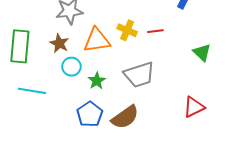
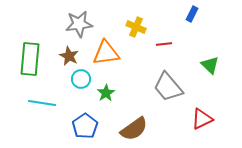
yellow cross: (127, 30) -> (136, 27), moved
gray trapezoid: (139, 75) -> (168, 87), moved, turned 68
blue pentagon: (90, 114) -> (85, 126), moved

